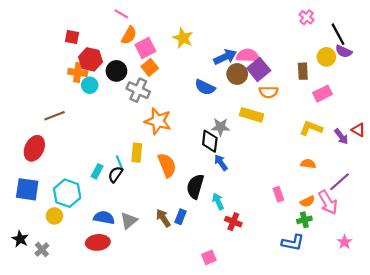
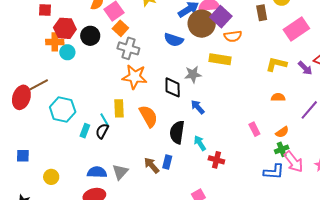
brown circle: (237, 74) -> (202, 24), size x1.4
gray cross: (138, 90) -> (128, 48), moved
pink rectangle: (322, 94) -> (296, 29), moved, size x1.4
black diamond: (210, 141) -> (173, 87), moved
red ellipse: (34, 148) -> (21, 97), moved
blue square: (27, 189) -> (23, 156), size x0.6
cyan hexagon: (67, 193) -> (63, 110), moved
pink arrow: (328, 202) -> (294, 162), moved

